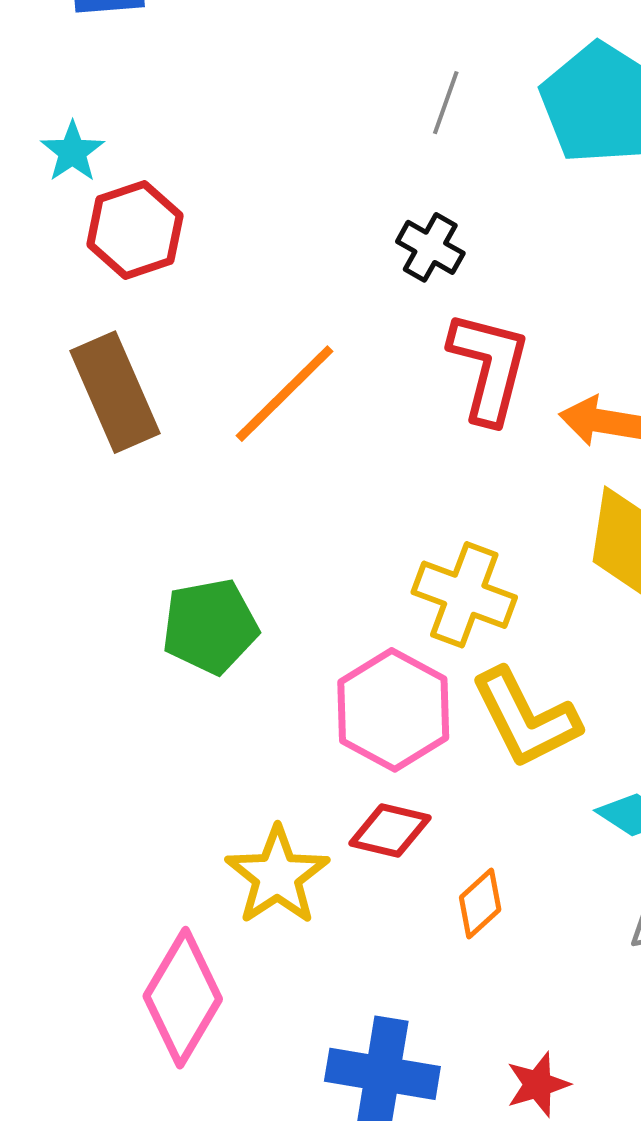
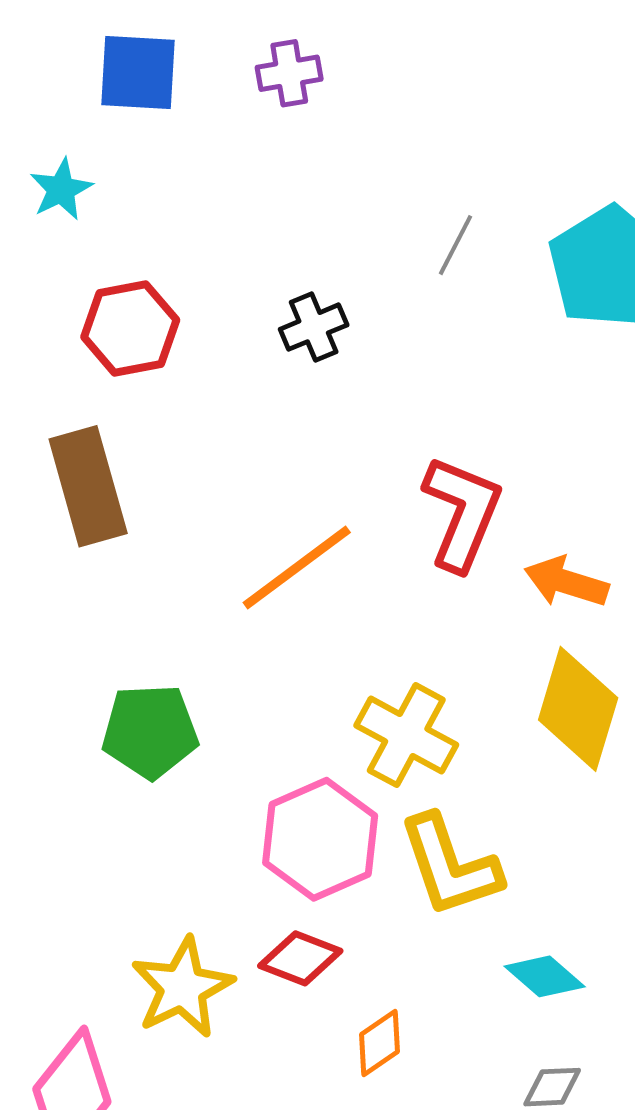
cyan star: (73, 152) -> (61, 189), moved
black cross: (430, 247) -> (314, 327), moved, turned 30
orange line: (285, 394) -> (297, 567), moved

